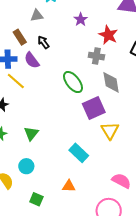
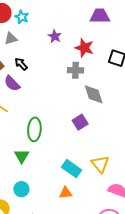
green ellipse: (73, 82) -> (34, 129), moved, turned 50
purple square: (94, 108) -> (80, 122), size x0.7
yellow triangle: (110, 131) -> (100, 164), moved
orange triangle: (69, 186) -> (66, 193), moved

